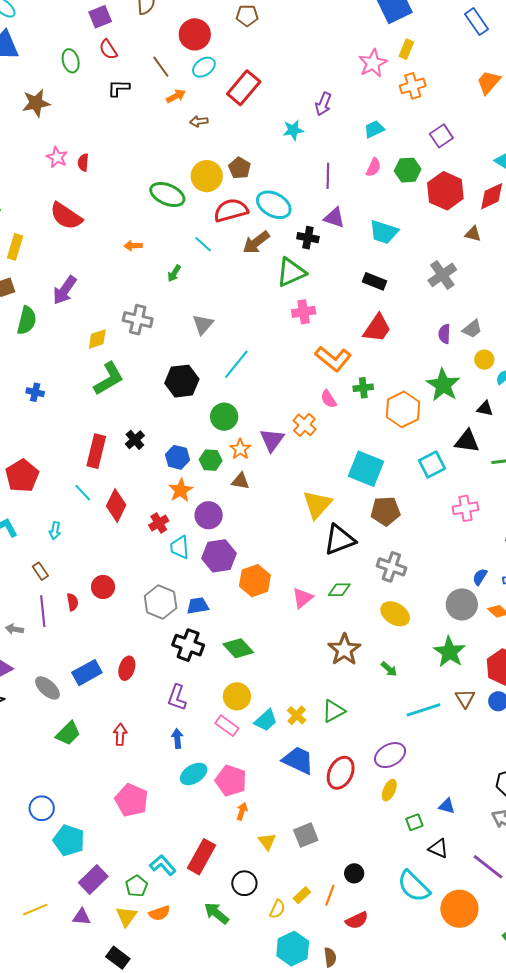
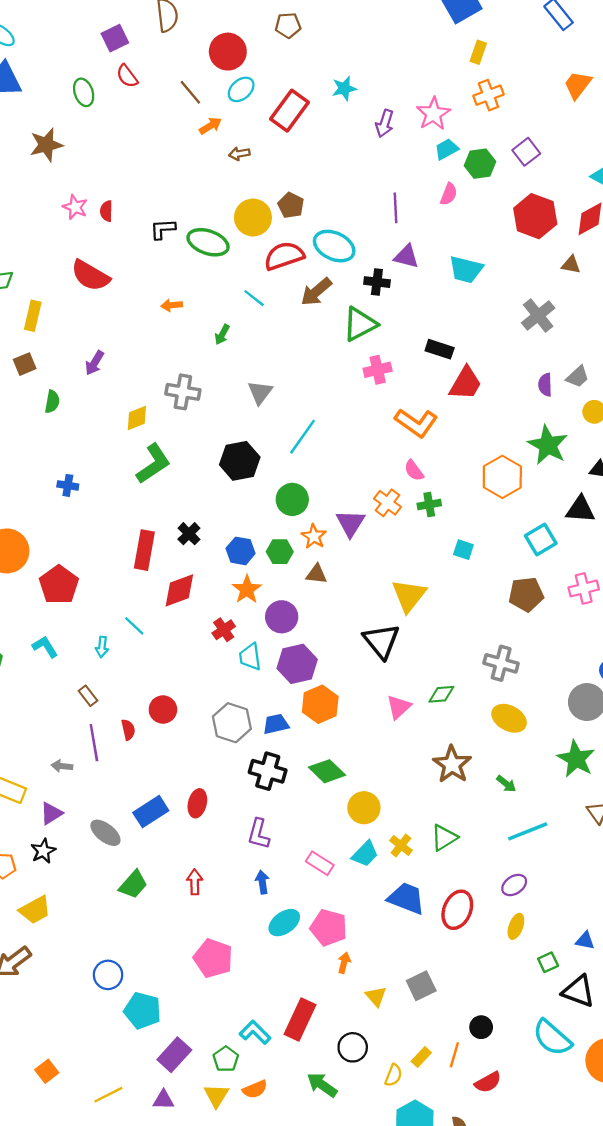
pink star: (373, 63) -> (433, 114), moved
black L-shape: (119, 88) -> (163, 229), moved
cyan star: (293, 130) -> (344, 88), moved
green hexagon: (408, 170) -> (480, 164), moved
black rectangle: (375, 281) -> (440, 349), moved
purple arrow: (65, 290) -> (95, 363), size x0.7
green semicircle: (27, 320) -> (52, 402), size x0.7
green cross: (363, 388) -> (429, 505), moved
cyan square: (366, 469) -> (463, 550), size x0.5
cyan line: (83, 493) -> (134, 626), moved
red diamond: (116, 505) -> (179, 590), moved, turned 48
brown pentagon: (386, 511) -> (526, 594), moved
black triangle: (339, 540) -> (381, 641), moved, turned -44
orange hexagon: (255, 581) -> (320, 704), moved
yellow circle: (237, 696) -> (364, 808), moved
cyan line: (423, 710) -> (528, 831), moved
purple ellipse: (390, 755) -> (514, 885), size x0.7
black triangle: (438, 848) -> (578, 991), size x1.4

